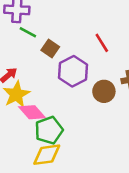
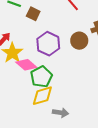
purple hexagon: (73, 71) -> (48, 44), moved

